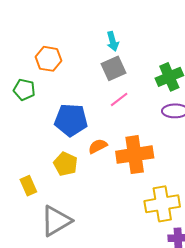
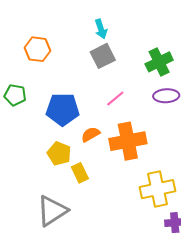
green pentagon: (24, 90) -> (15, 95), moved
pink line: (119, 99) -> (115, 99), moved
yellow rectangle: (28, 186) -> (80, 173), moved

